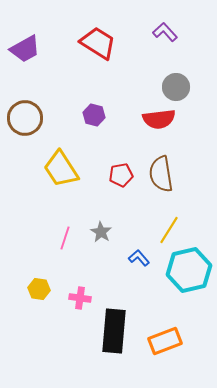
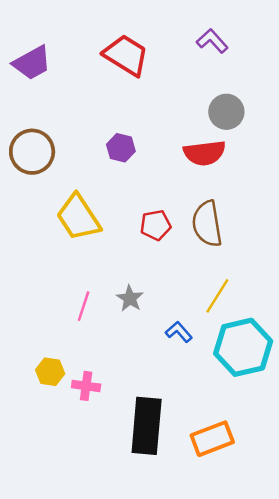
pink cross: (80, 298) -> (86, 386), moved

